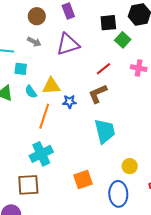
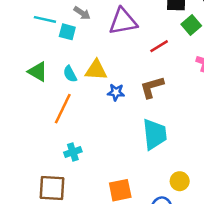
cyan square: (21, 69) -> (67, 32), moved
red line: (103, 69) -> (159, 46), moved
orange line: (44, 116) -> (63, 109), moved
cyan cross: (41, 154) -> (73, 152), size x0.6

